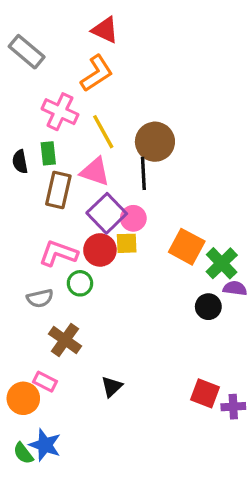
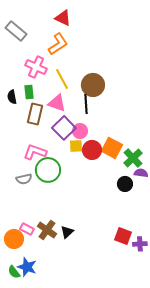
red circle: (100, 250) -> (92, 150), moved
green circle: (80, 283) -> (48, 170), size x1.6
brown cross: (65, 340) -> (47, 230), moved

